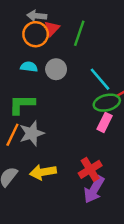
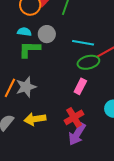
cyan line: (100, 79) -> (83, 43), turned -40
green L-shape: (22, 104) -> (29, 49), moved
pink rectangle: (105, 122) -> (80, 86), moved

